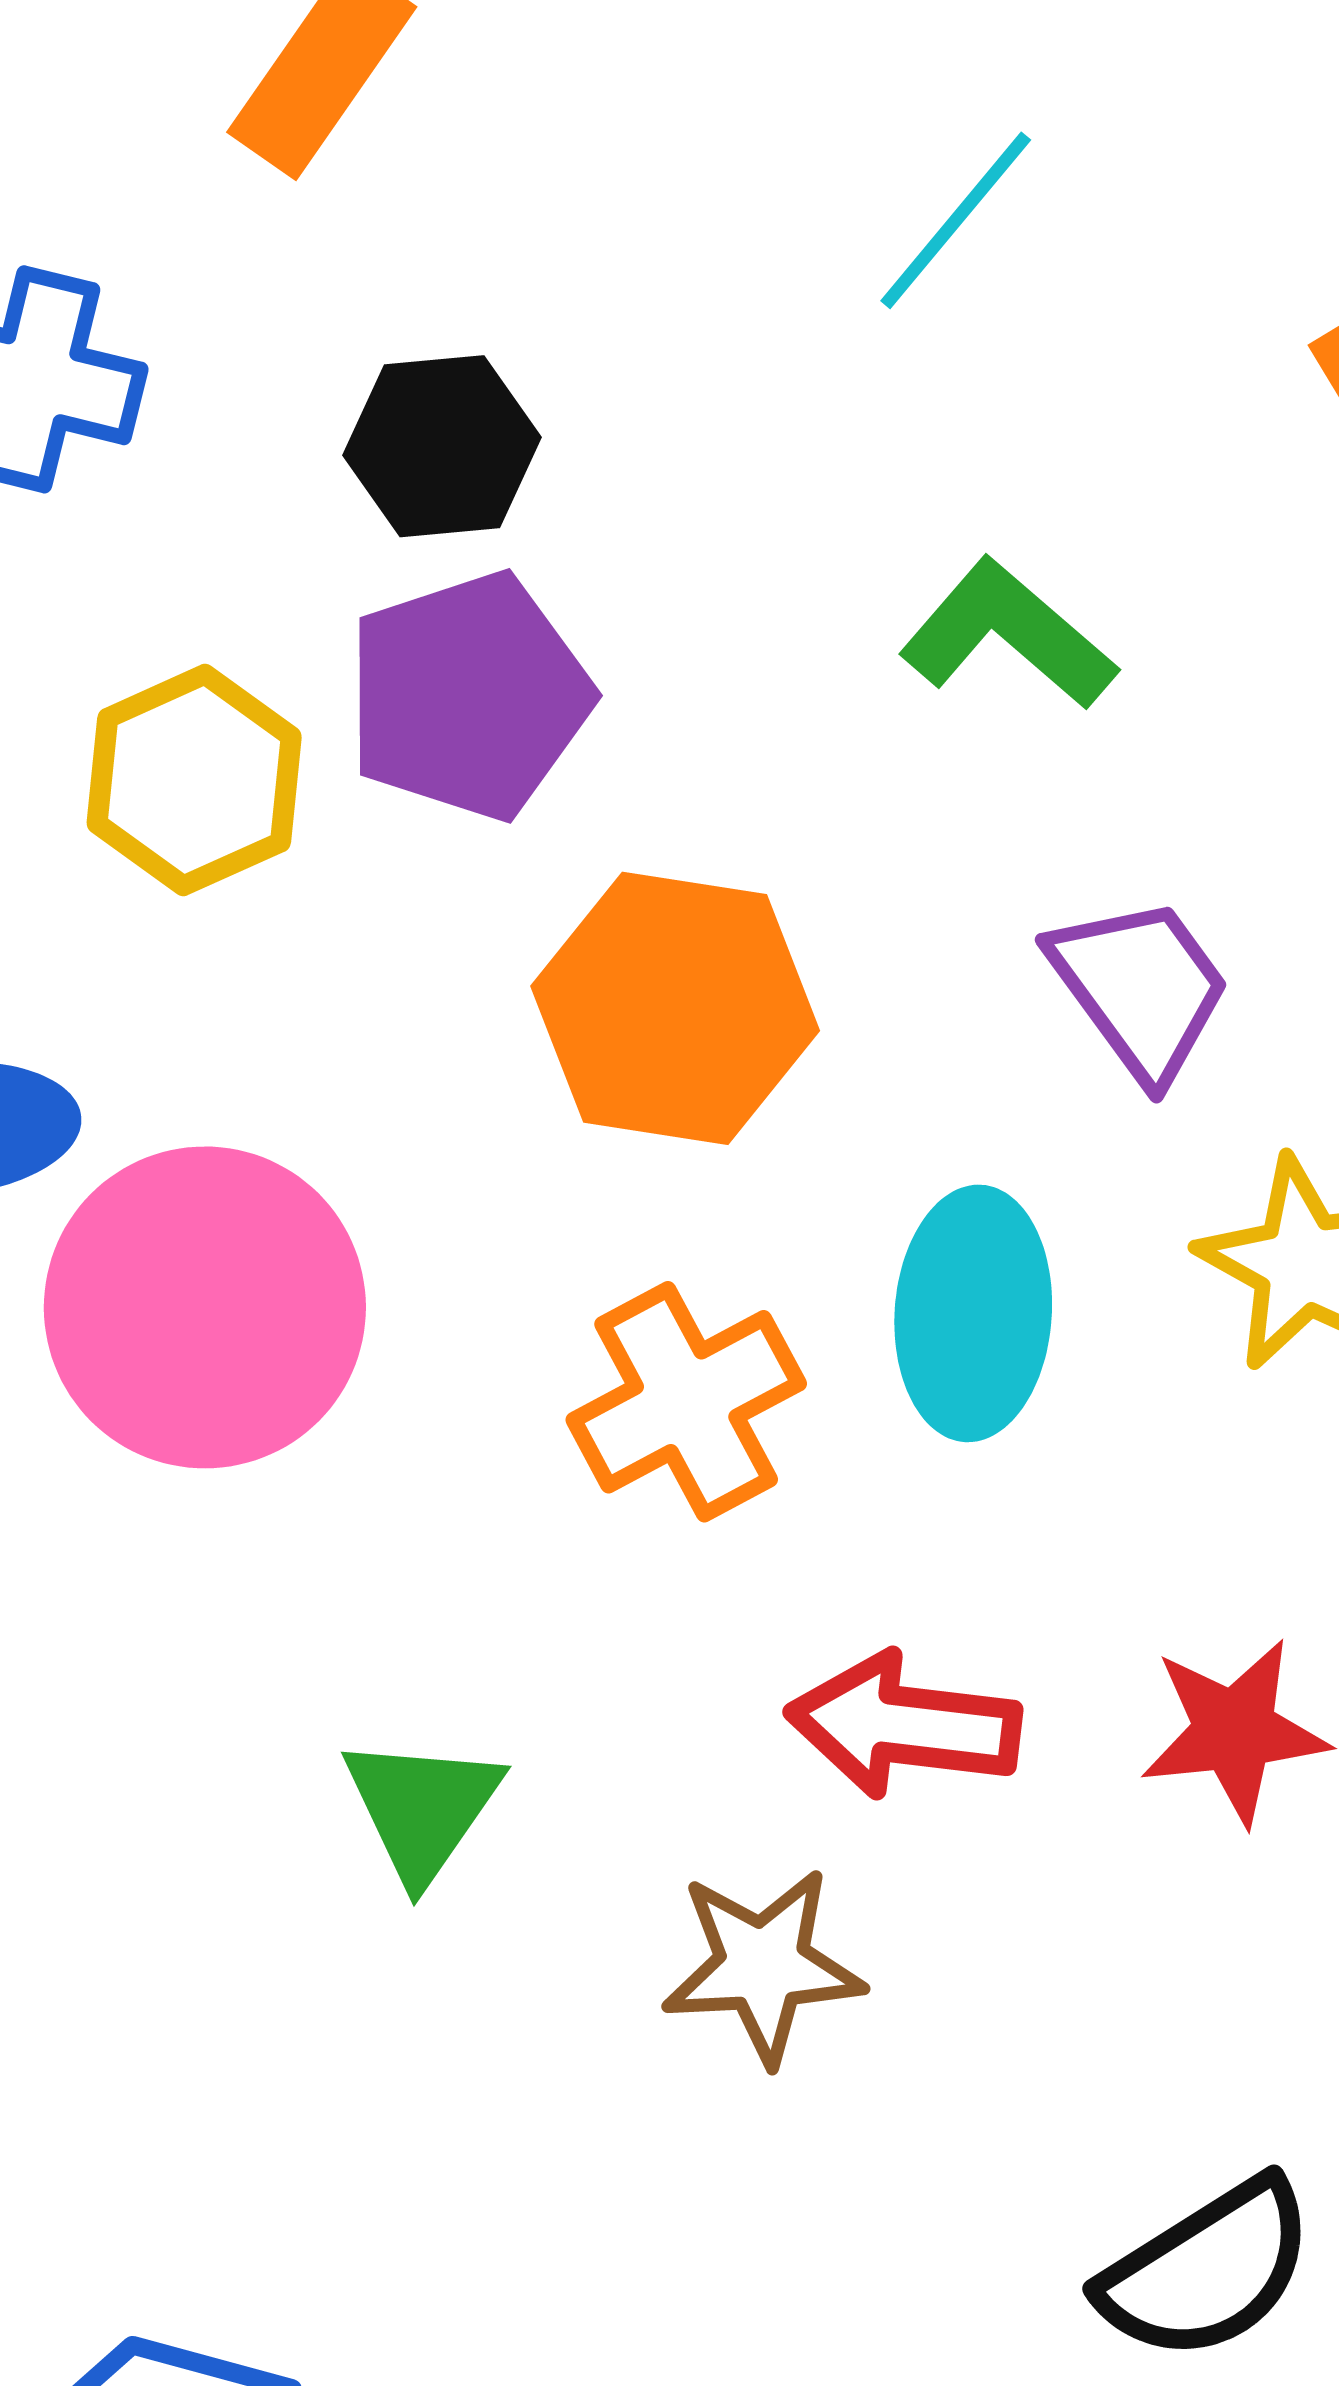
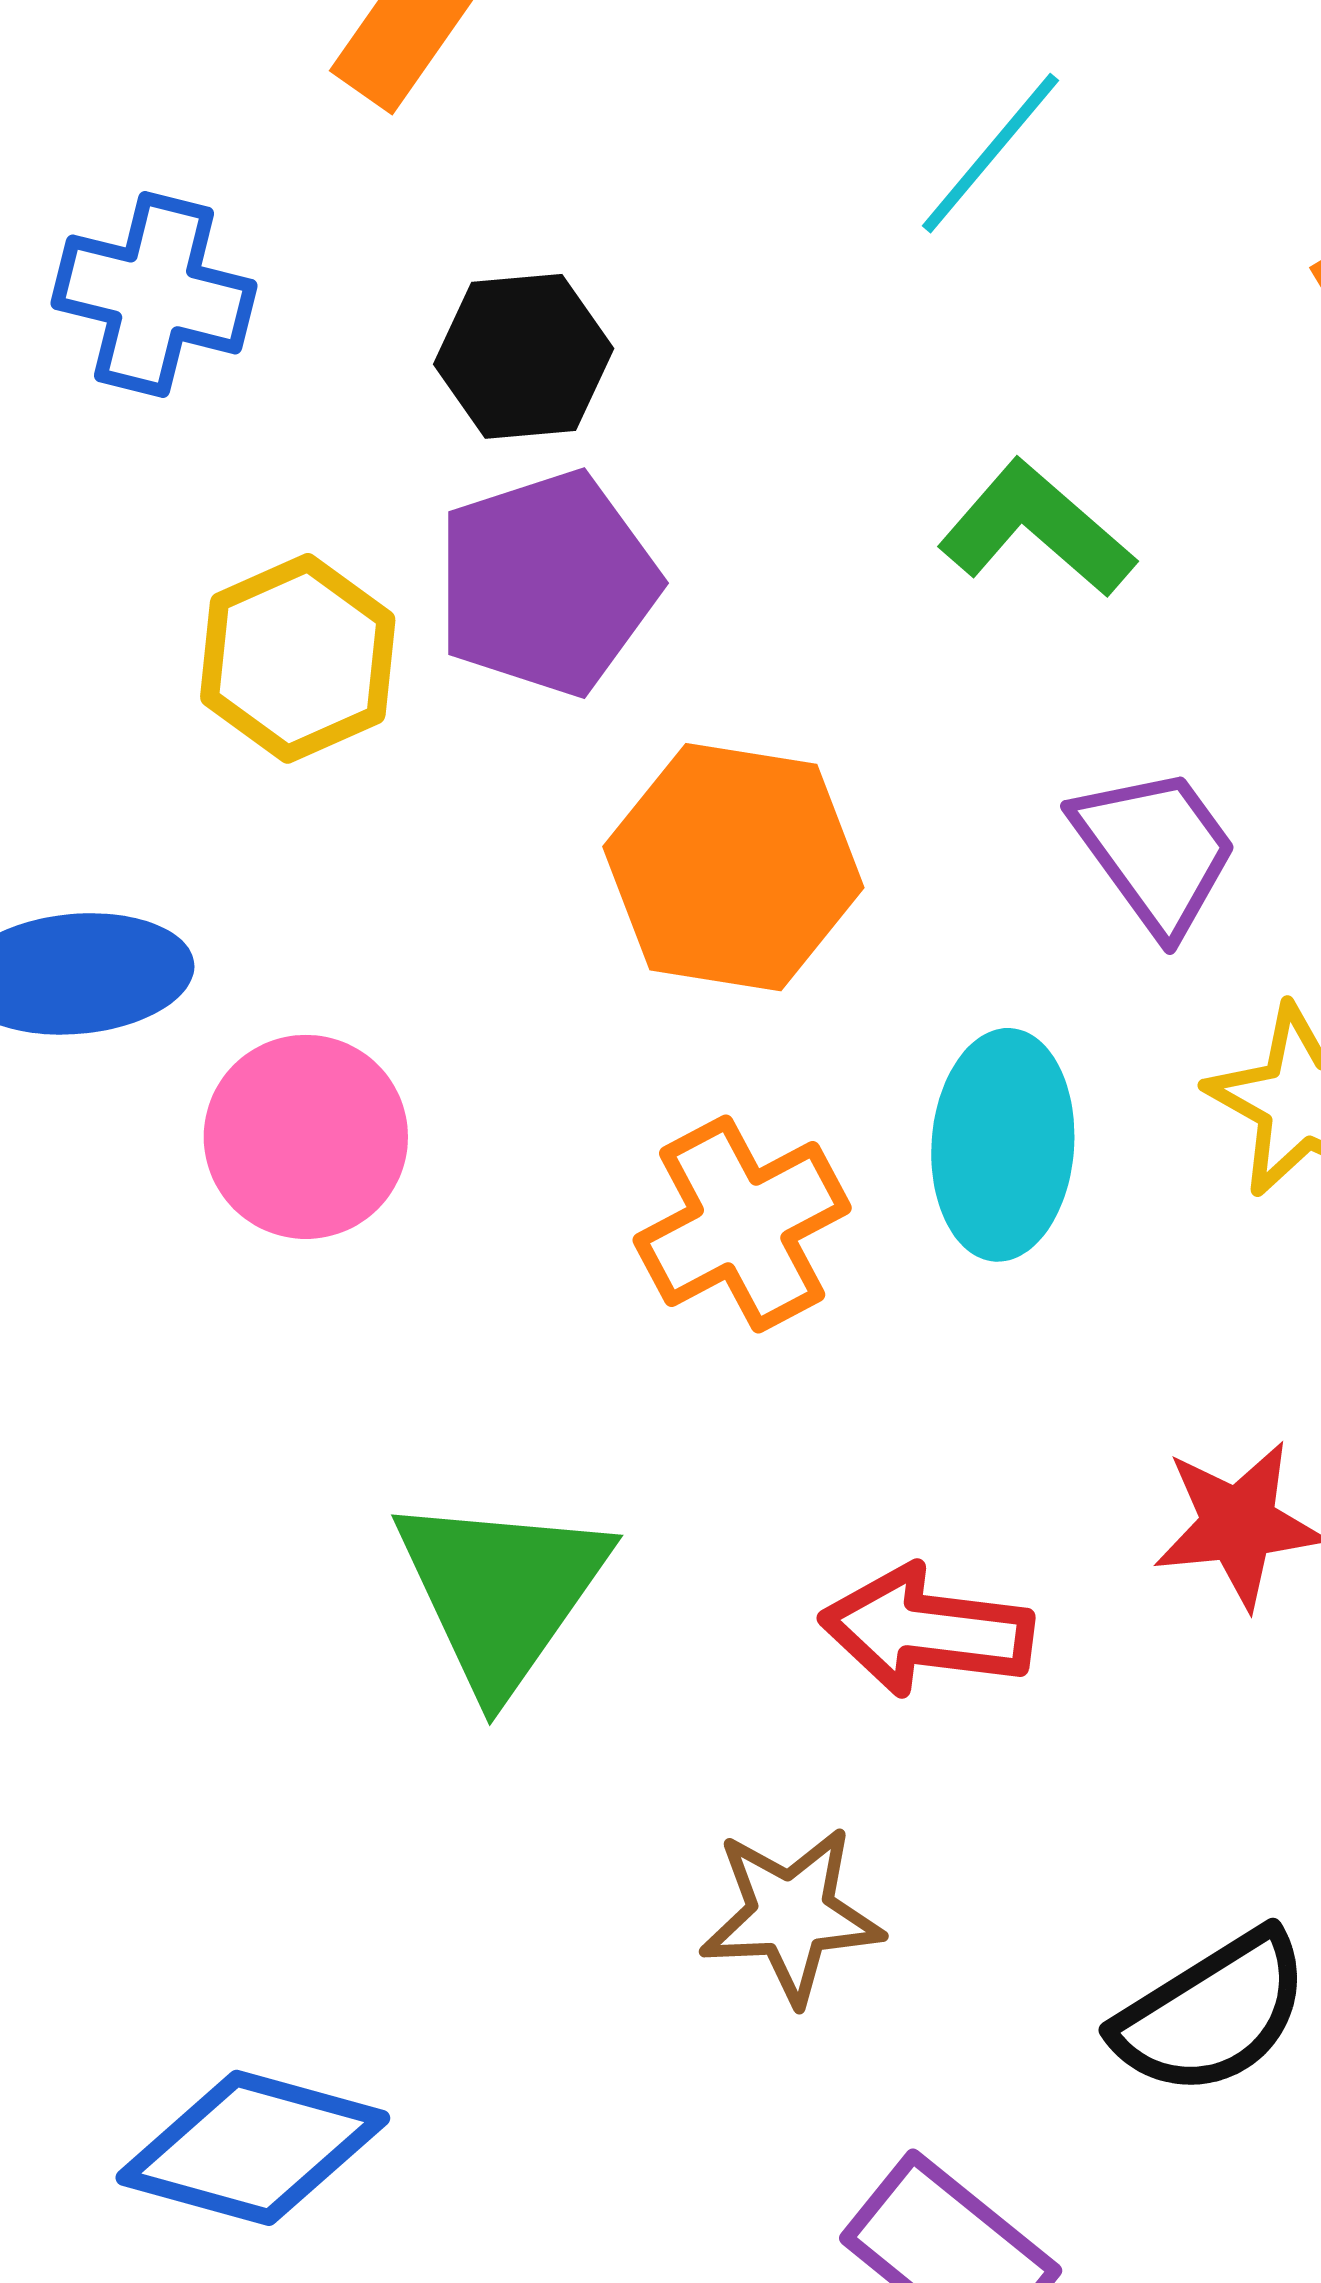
pink circle: (205, 1307) -> (306, 1137), size x0.7
red arrow: (904, 1725) -> (927, 1631), moved
green triangle: (422, 1808) -> (501, 1592), size x1.5
brown star: (763, 1966) -> (791, 1915), moved

